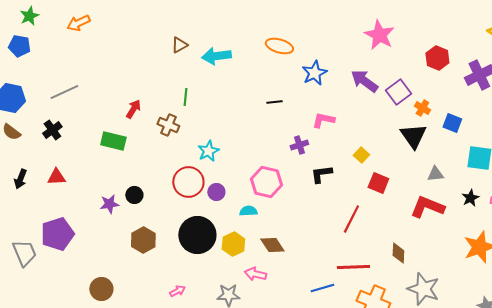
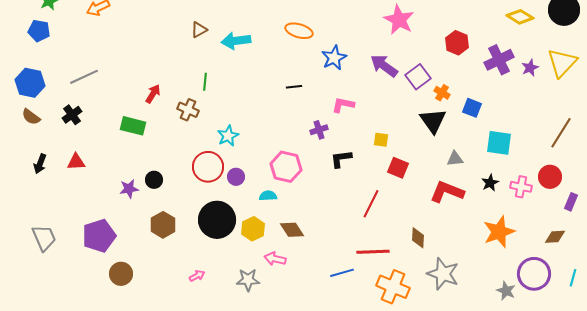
yellow square: (361, 155) -> (381, 140), turned -35
purple pentagon: (57, 234) -> (99, 236), moved

